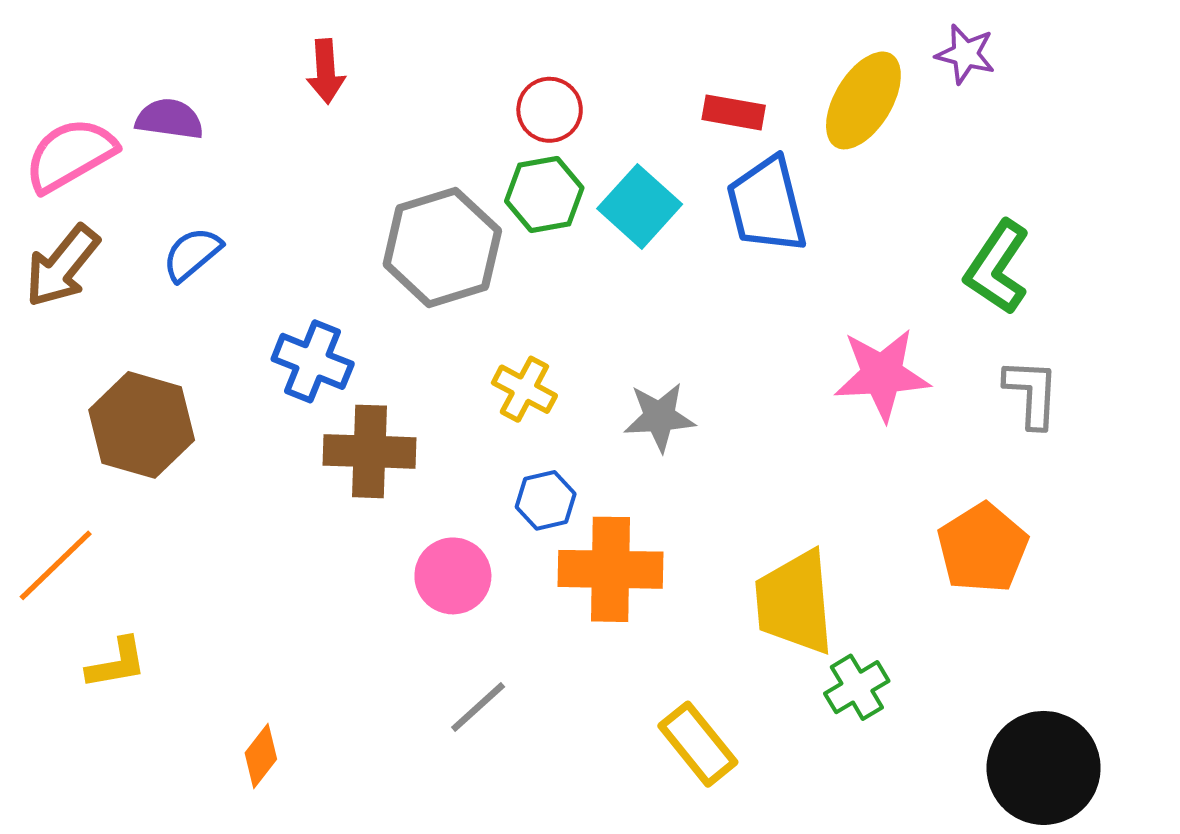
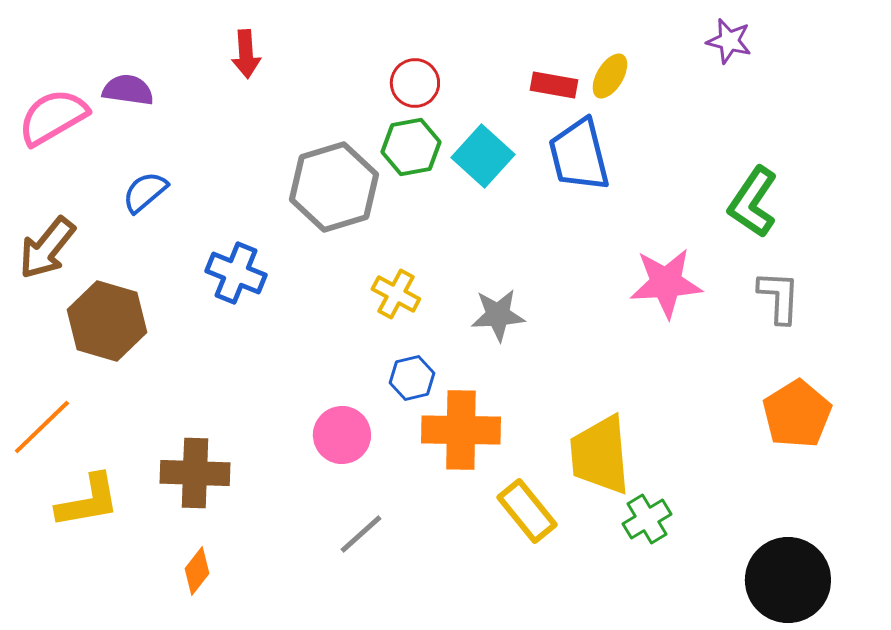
yellow ellipse: (863, 100) -> (610, 76), moved, size x0.6
brown arrow: (62, 266) -> (47, 248), moved
brown cross: (369, 451) -> (195, 473), moved
orange pentagon: (983, 548) -> (797, 414), moved
yellow L-shape: (117, 663) -> (88, 501), size x1.4
yellow rectangle: (698, 744) -> (527, 511), moved

